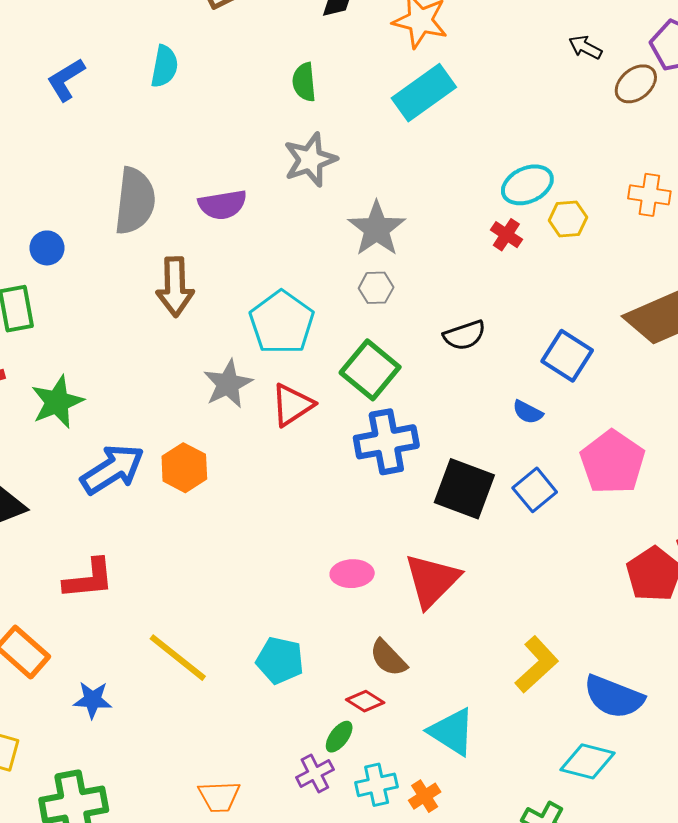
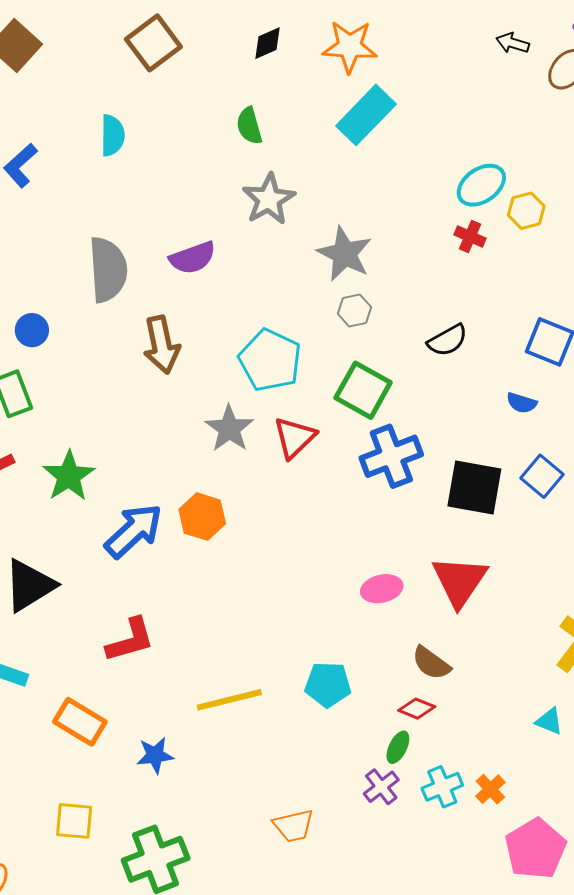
yellow line: (178, 658) -> (229, 700), turned -42
cyan triangle: (452, 732) -> (549, 721), moved, size x0.6

